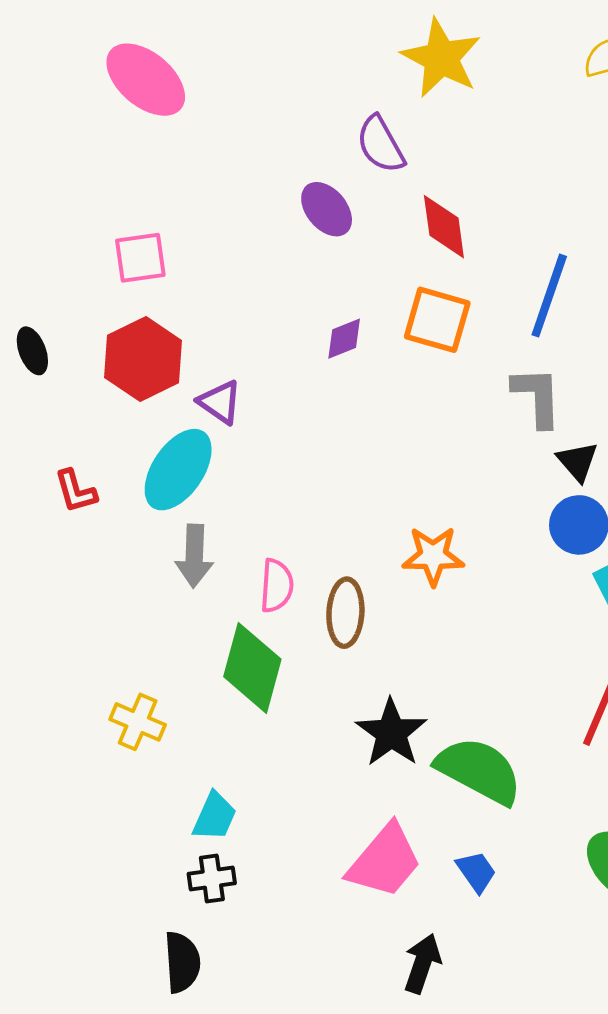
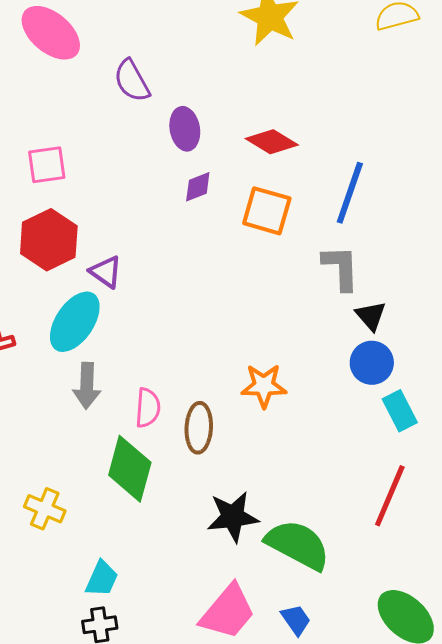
purple semicircle: (381, 144) -> (132, 81), moved
purple ellipse: (327, 209) -> (185, 129), turned 30
red diamond: (444, 227) -> (272, 142), turned -51
purple diamond: (344, 339) -> (198, 187), moved
black star: (391, 733) -> (233, 517), turned 30

